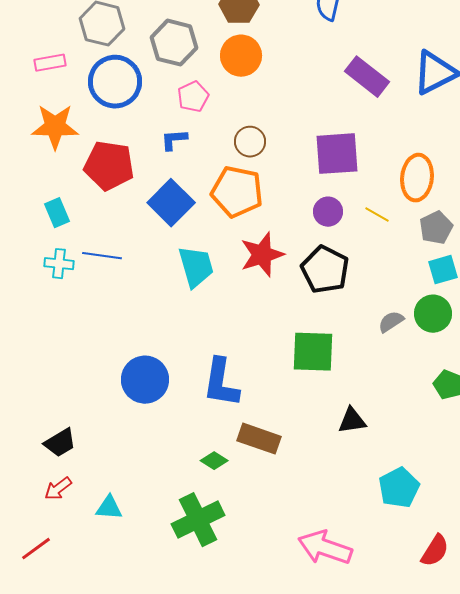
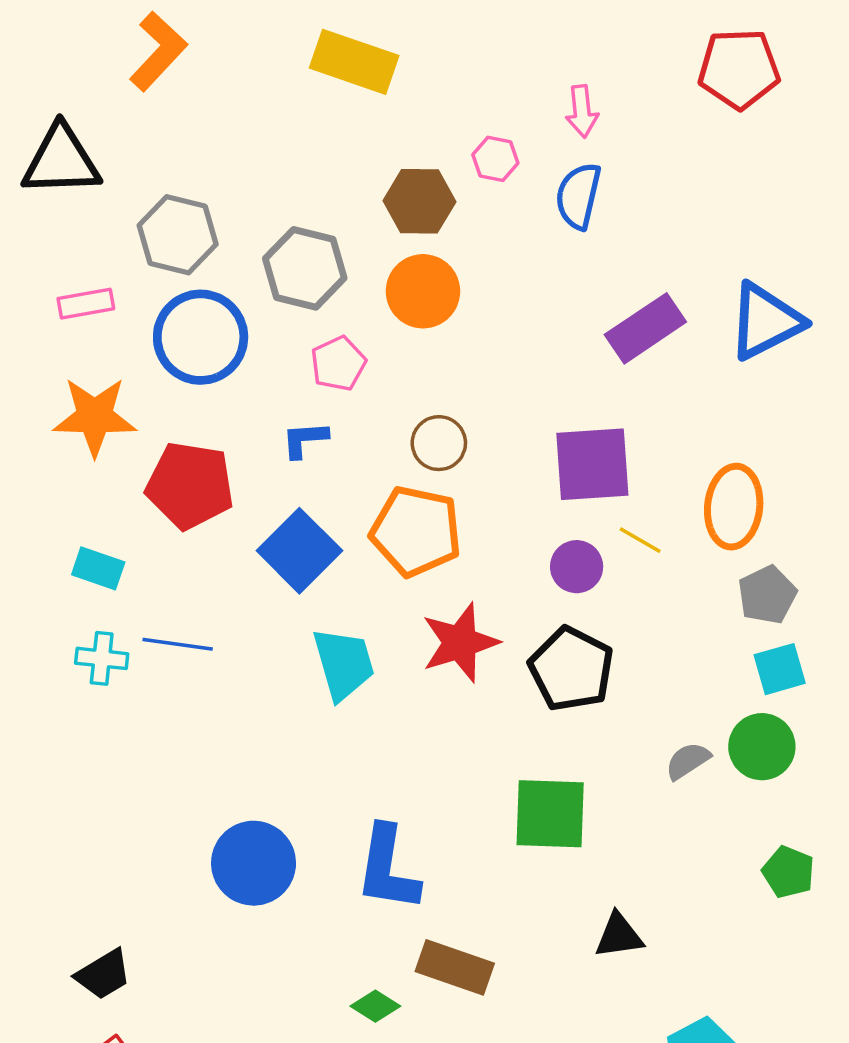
purple rectangle: (367, 77) -> (645, 328), turned -72
cyan rectangle: (57, 213) -> (98, 568), turned -48
yellow line: (377, 215) -> (640, 540), moved

